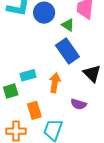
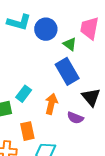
cyan rectangle: (28, 75) -> (24, 94), turned -42
purple semicircle: (78, 104) -> (75, 118), moved

